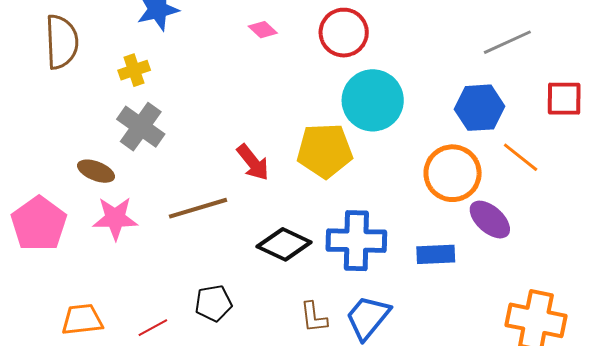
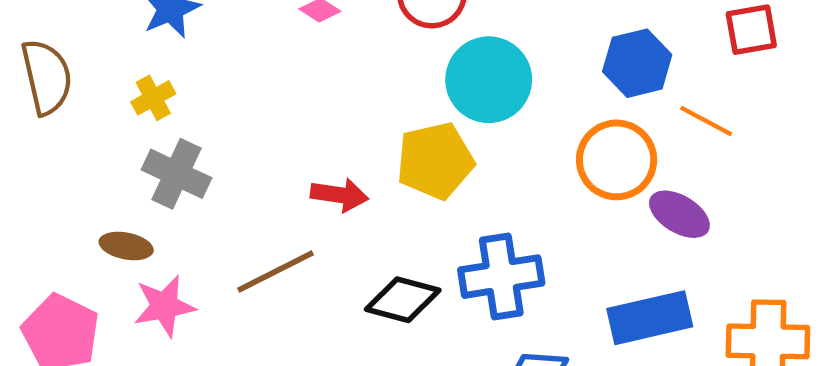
red arrow: (253, 162) -> (339, 195), turned -33
blue rectangle: (436, 254) -> (650, 318), moved, size x1.5

